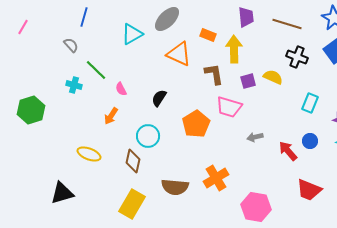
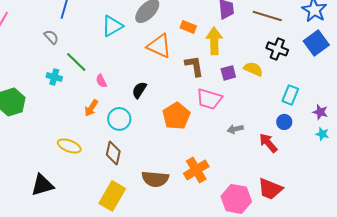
cyan circle: (148, 136) -> (119, 119), moved
blue circle: (310, 141) -> (284, 122), moved
red trapezoid: (309, 190) -> (270, 189), moved

